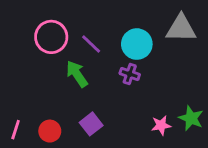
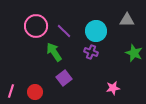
gray triangle: (181, 28) -> (127, 20), size x0.7
green star: (191, 118) -> (134, 53), moved
purple square: (91, 124) -> (64, 78), moved

